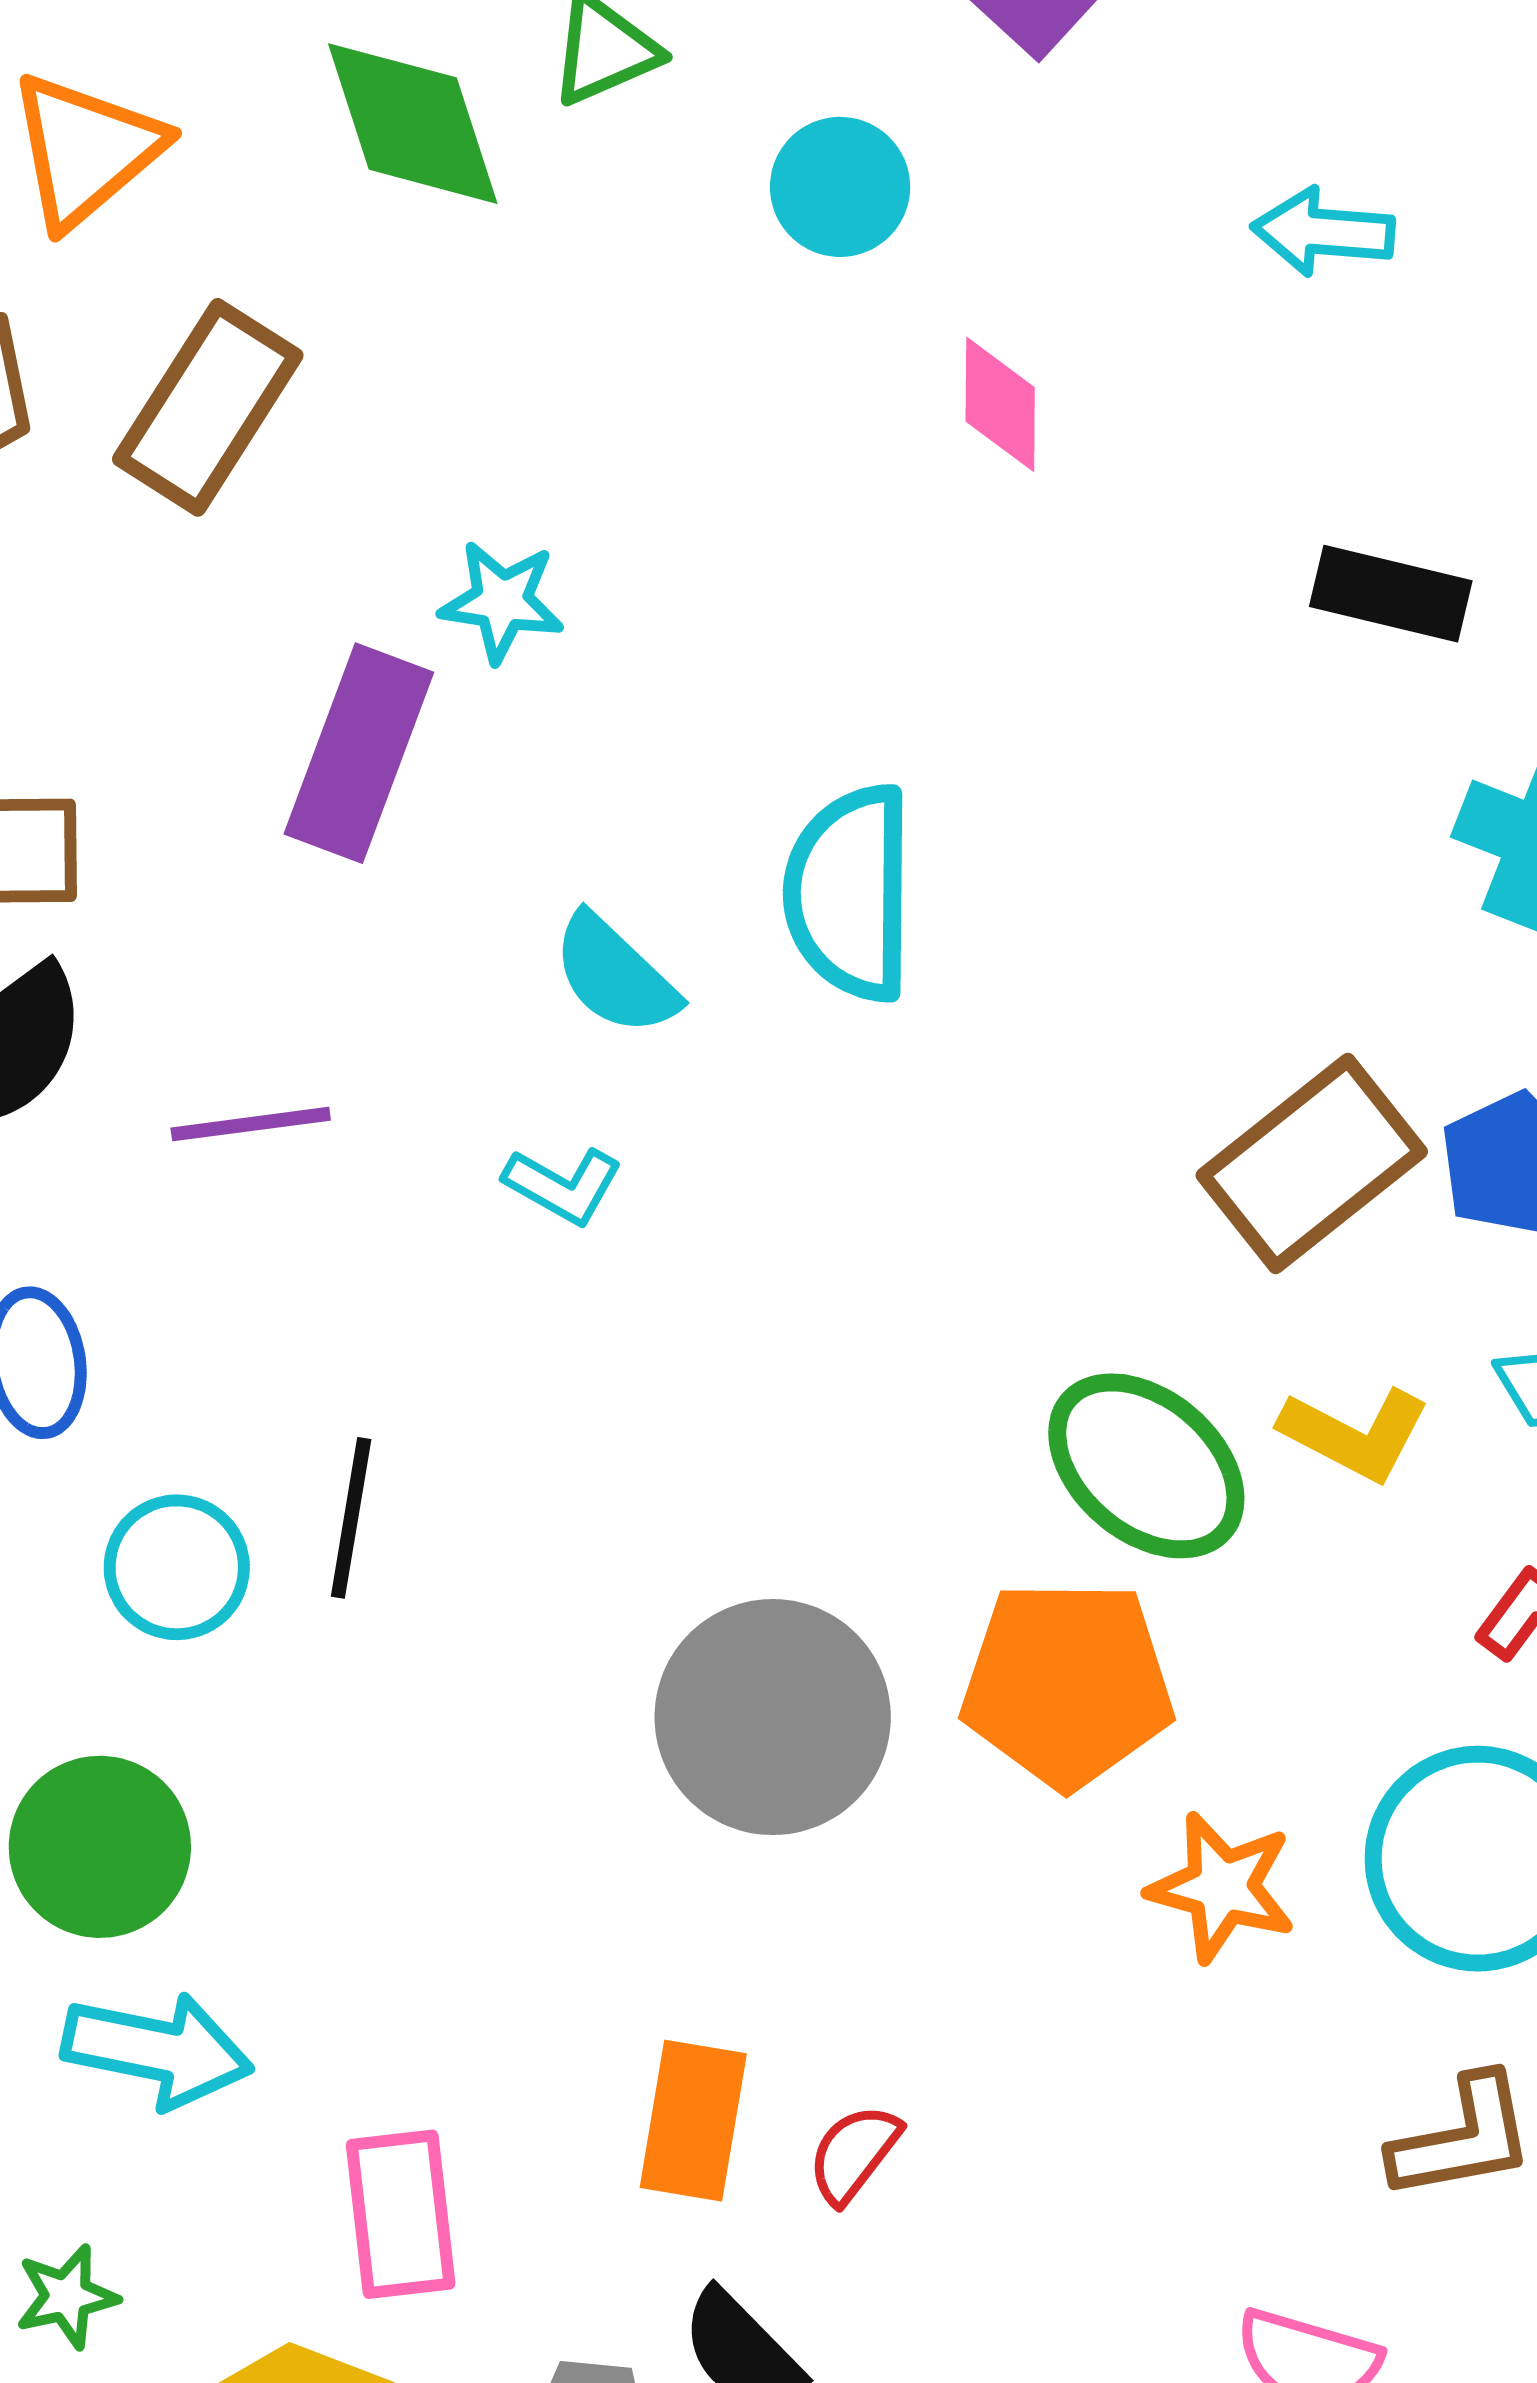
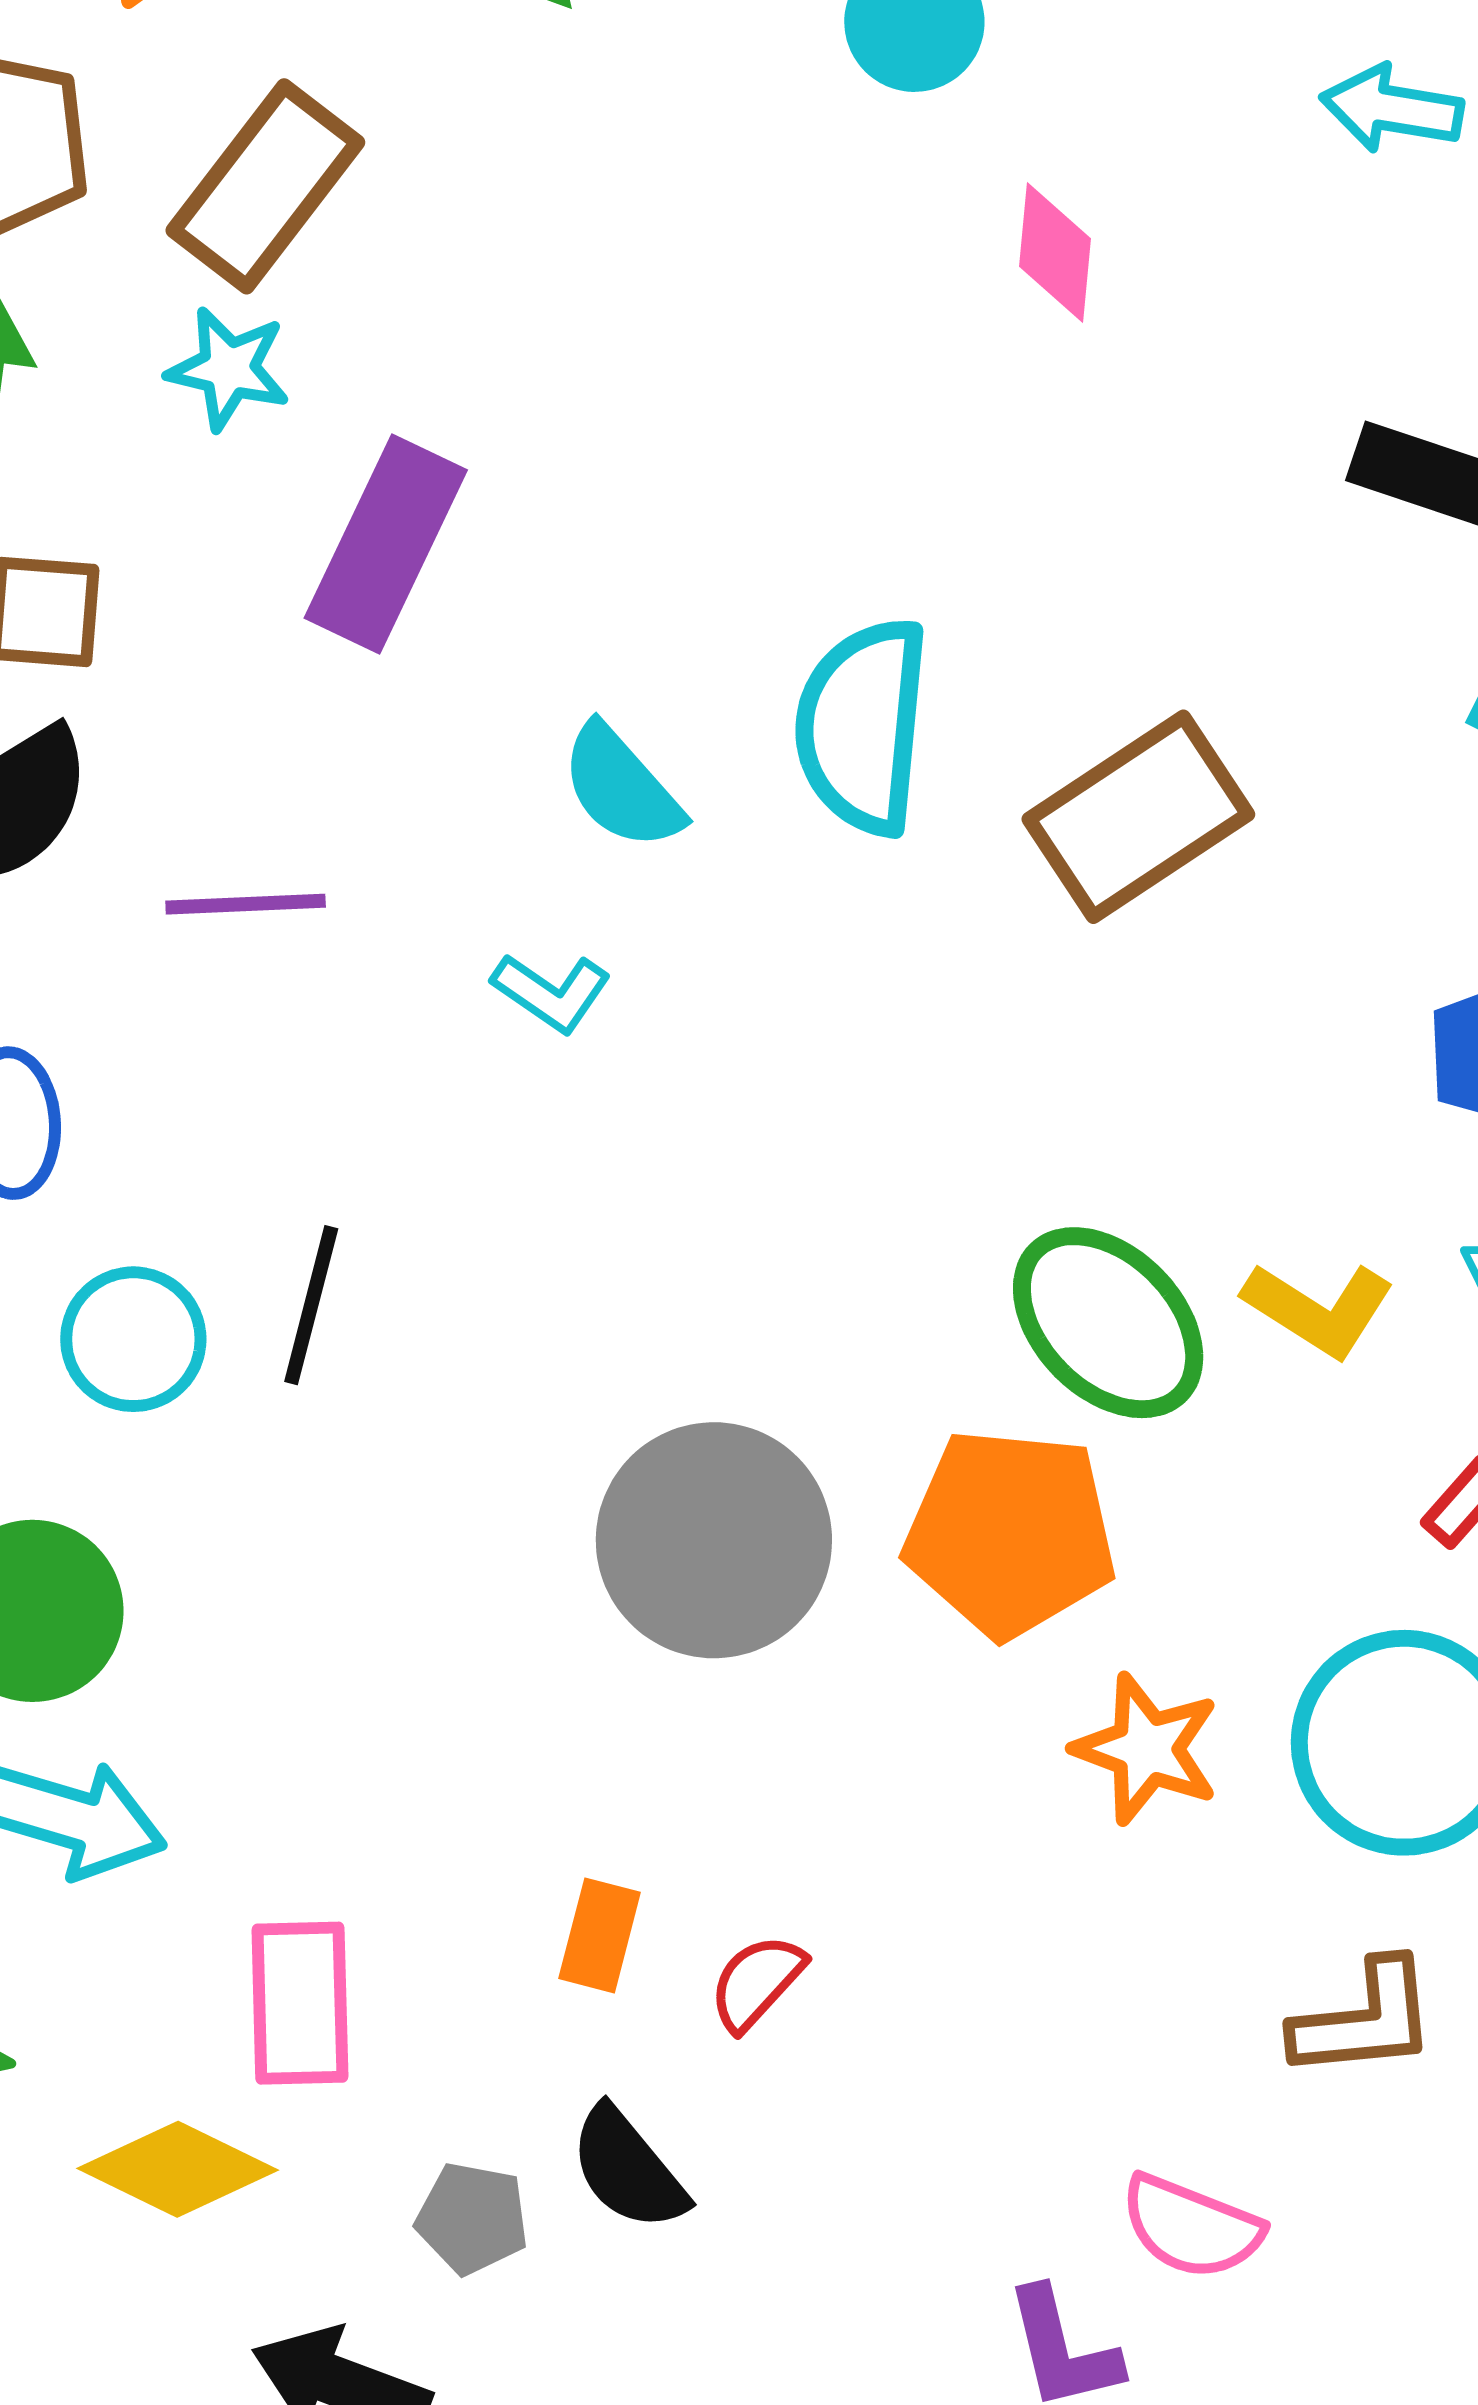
cyan star: (502, 601) -> (229, 369), moved
brown rectangle: (1312, 1163) -> (1138, 817), moved
orange rectangle: (693, 2121) -> (600, 1935), size x0.7

